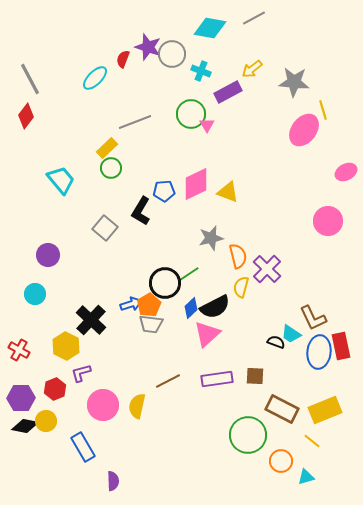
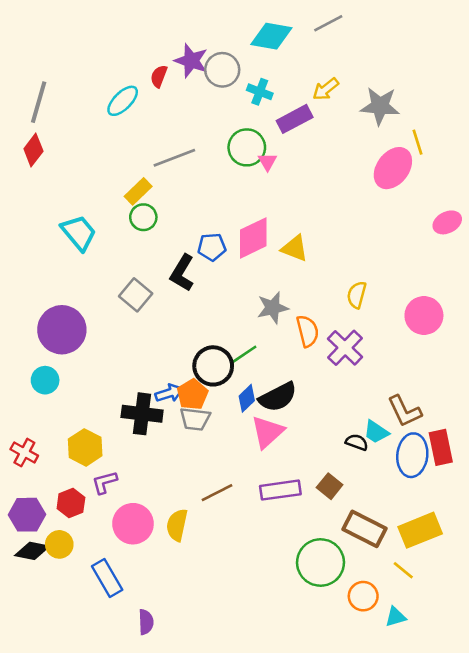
gray line: (30, 79) -> (39, 102), turned 44
pink circle: (328, 221) -> (424, 316), moved
purple circle: (48, 255) -> (62, 330), size x1.6
yellow semicircle: (241, 287) -> (357, 295), moved
black cross: (91, 320) -> (142, 414), moved, turned -36
brown square: (255, 376) -> (330, 486), turned 36

